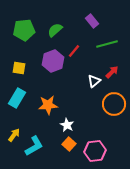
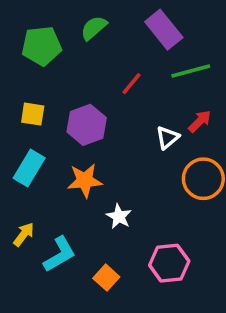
purple rectangle: (92, 21) -> (164, 30), size x1.5
green semicircle: (55, 30) -> (94, 28), moved
purple hexagon: (53, 61) -> (87, 125), moved
orange square: (69, 144) -> (106, 278), moved

